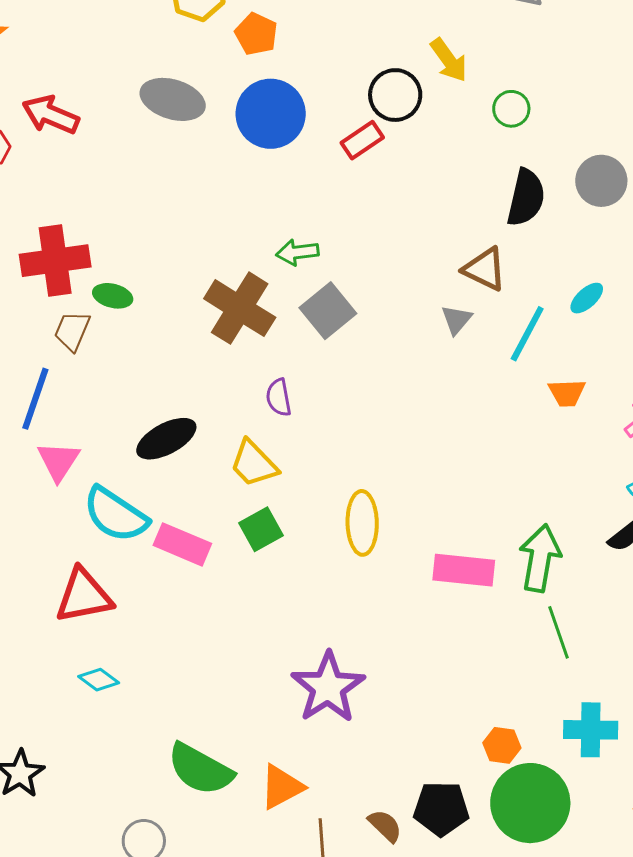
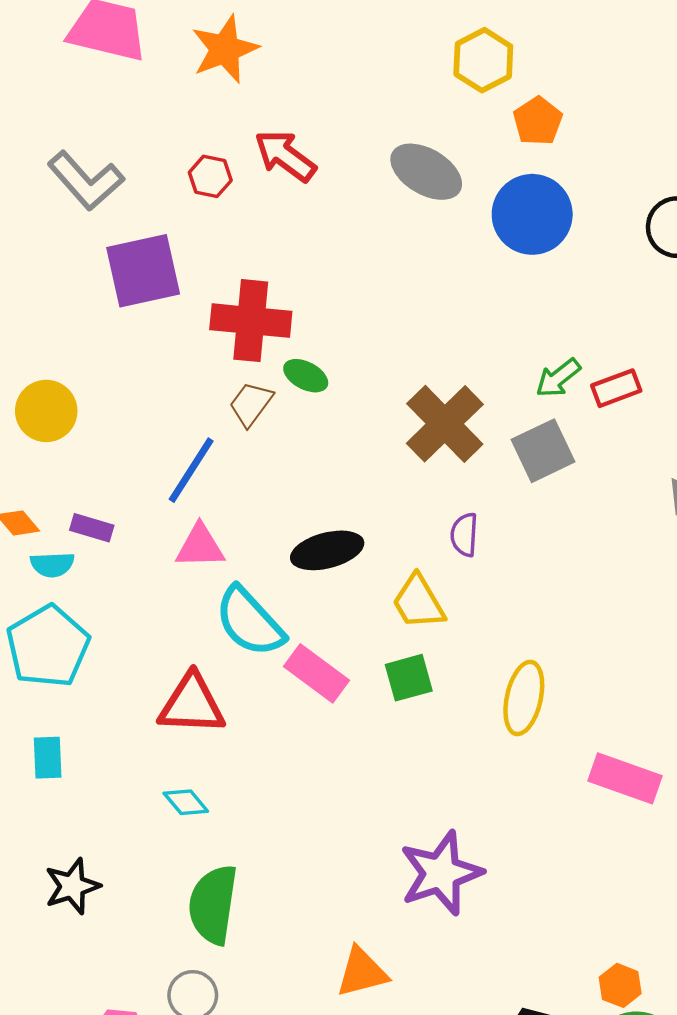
red rectangle: (362, 140) -> (616, 388), moved
green arrow: (297, 252) -> (558, 378), moved, turned -45
pink triangle: (58, 461) -> (200, 546), turned 42
green semicircle: (200, 769) -> (213, 904), moved, turned 56

